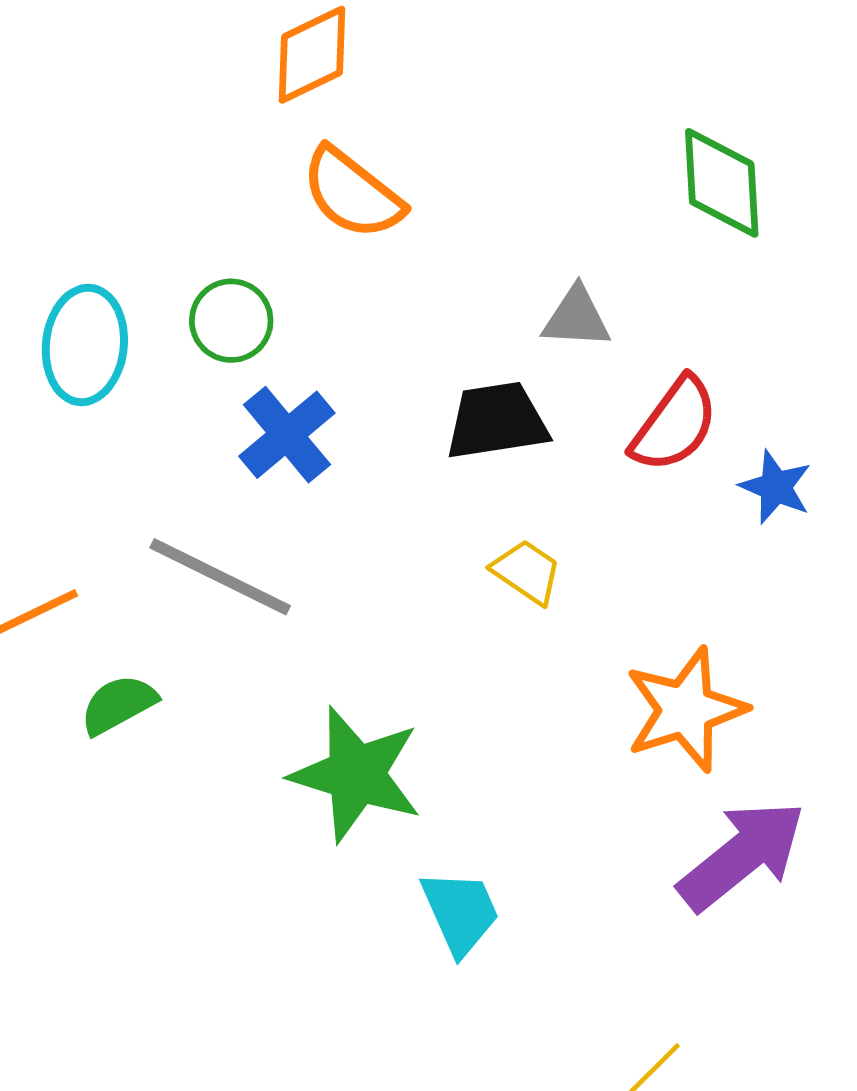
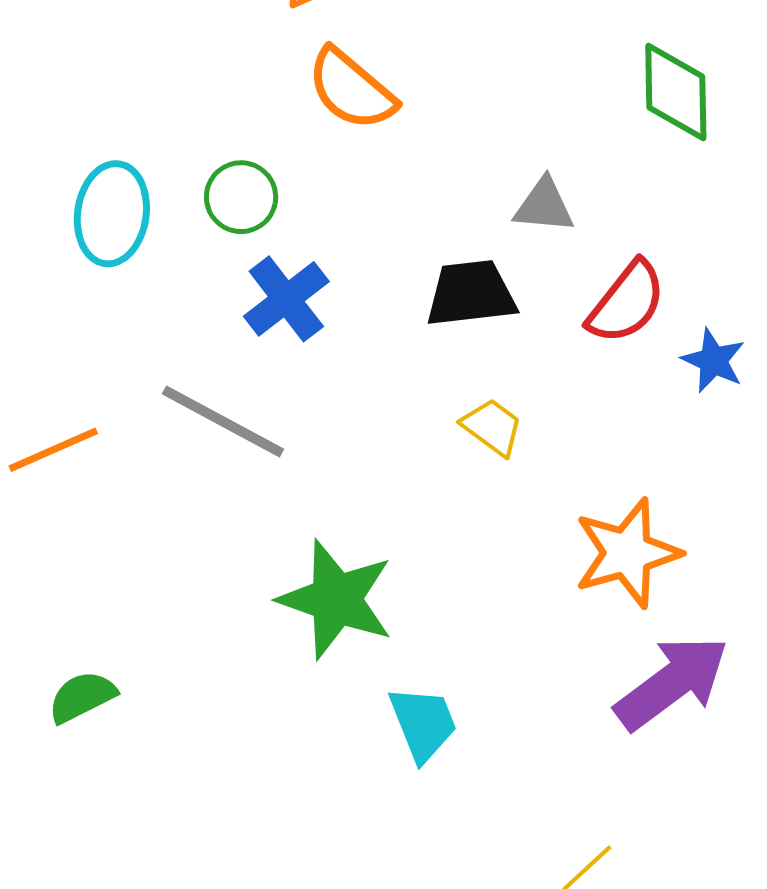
green semicircle: (118, 705) -> (82, 697), moved

